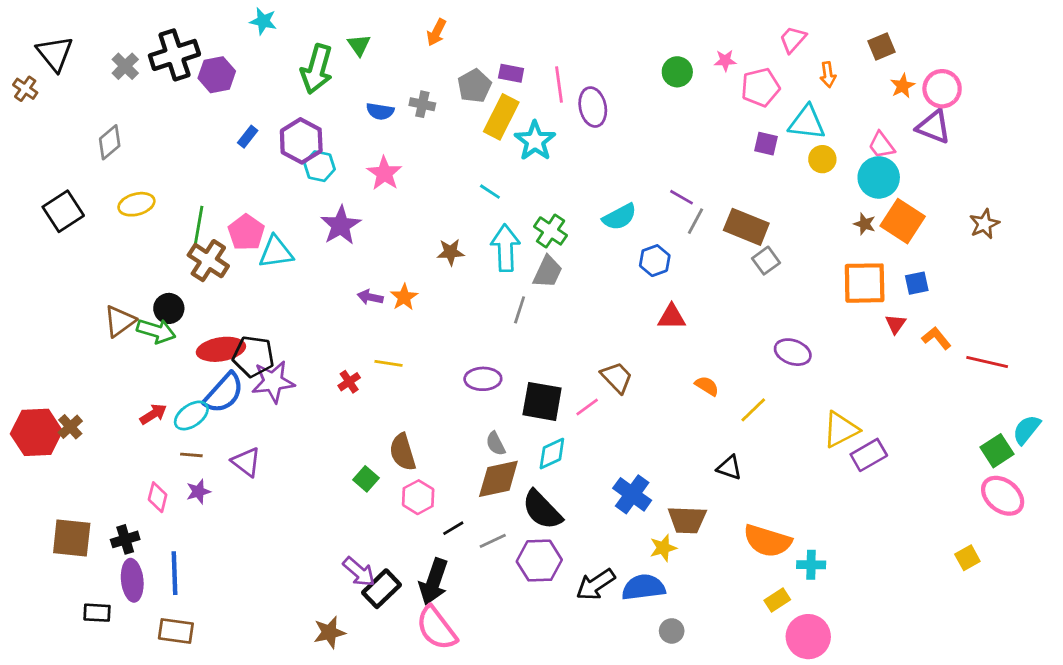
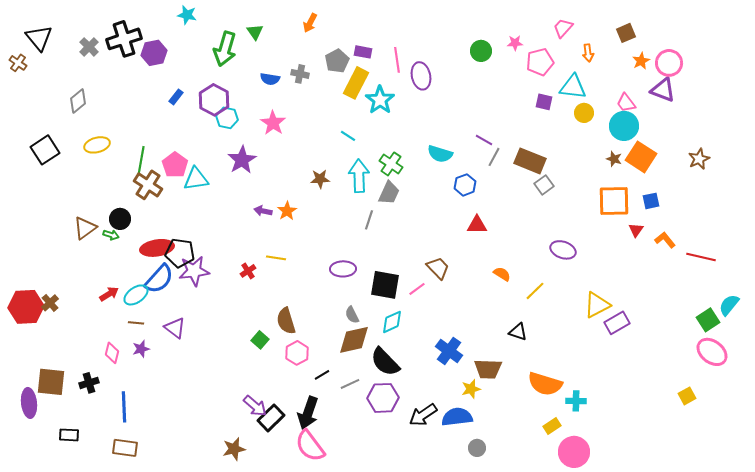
cyan semicircle: (620, 217) -> (440, 154), turned 45
green arrow: (156, 331) -> (111, 235), size x0.6
purple ellipse: (132, 580) -> (29, 403), moved

